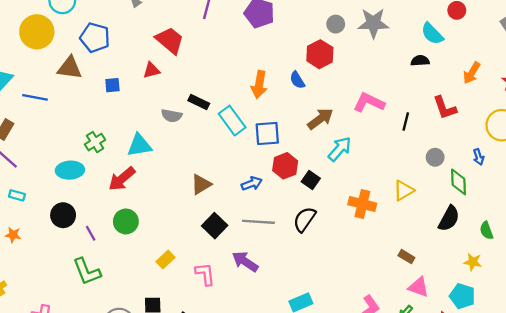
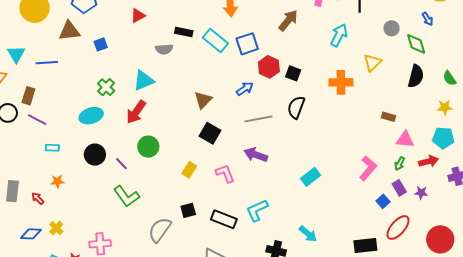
blue square: (112, 85) -> (101, 44), moved
cyan arrow: (340, 149) -> (339, 35), moved
black square: (215, 226) -> (210, 133), moved

